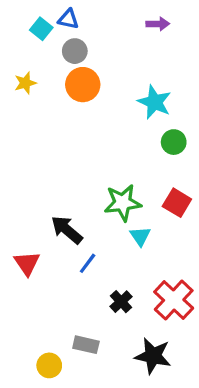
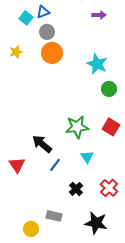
blue triangle: (68, 19) -> (43, 12), turned -32
cyan triangle: (140, 236) -> (87, 157), moved
red cross: (174, 300) -> (109, 188), size x0.7

